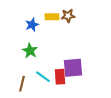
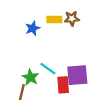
green star: (30, 51) -> (30, 77), moved
cyan line: (43, 77) -> (48, 69), moved

